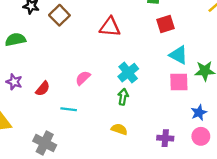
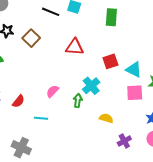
red square: (166, 24) -> (110, 61), moved
green arrow: (123, 97) -> (78, 101), moved
yellow semicircle: (119, 129) -> (106, 118), moved
purple cross: (165, 138) -> (124, 141), turned -32

